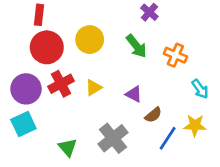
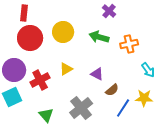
green arrow: (136, 46) -> (99, 37), turned 144
orange cross: (175, 55) -> (129, 44), turned -36
red cross: (61, 84) -> (40, 80), moved

